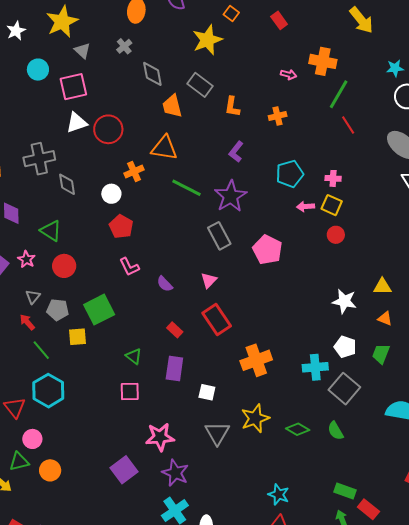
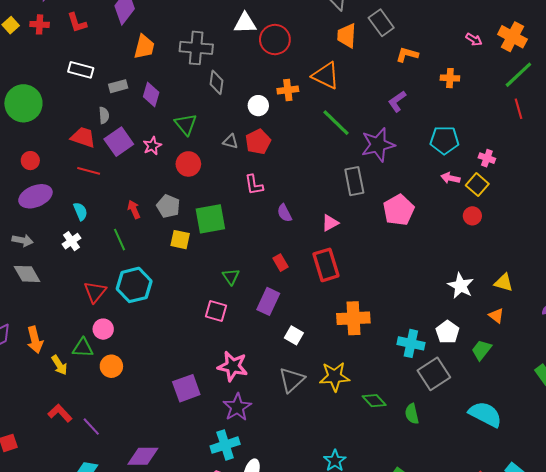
orange L-shape: (232, 107) -> (407, 55), turned 80
gray triangle: (33, 297) -> (230, 141), moved, turned 49
green line: (41, 350) -> (120, 240), moved

